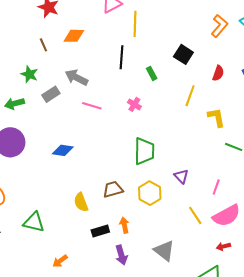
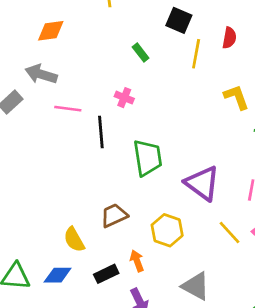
orange diamond: (74, 36) -> (51, 31), moved
black line: (121, 57) -> (101, 132), moved
yellow line: (190, 96) -> (196, 54), moved
blue diamond: (63, 150) -> (58, 275), moved
purple triangle: (181, 176) -> (202, 183), size x1.8
yellow hexagon: (150, 193) -> (167, 230), moved

